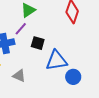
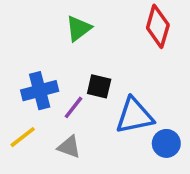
purple line: (21, 29) -> (73, 107), moved

